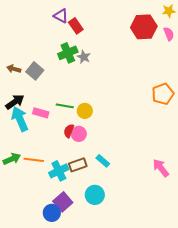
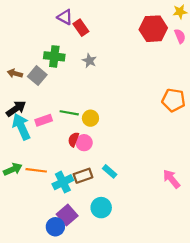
green cross: (68, 53) -> (54, 56), moved, turned 30
orange pentagon: (163, 94) -> (174, 100), turned 30
pink rectangle: (41, 113) -> (44, 120), turned -35

